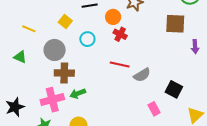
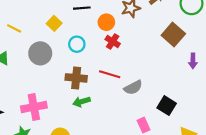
brown square: (175, 24) -> (173, 35), turned 35
brown cross: (64, 73) -> (76, 78), moved
green arrow: (78, 94) -> (82, 102), moved

